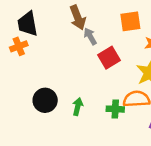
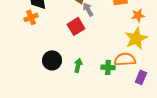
red square: (109, 58) -> (76, 26), moved

